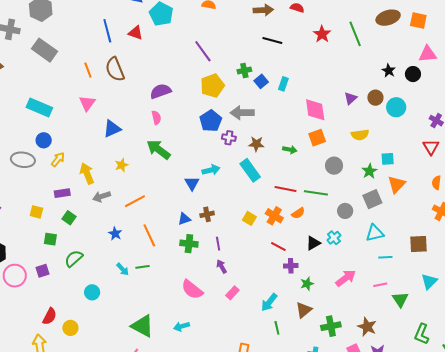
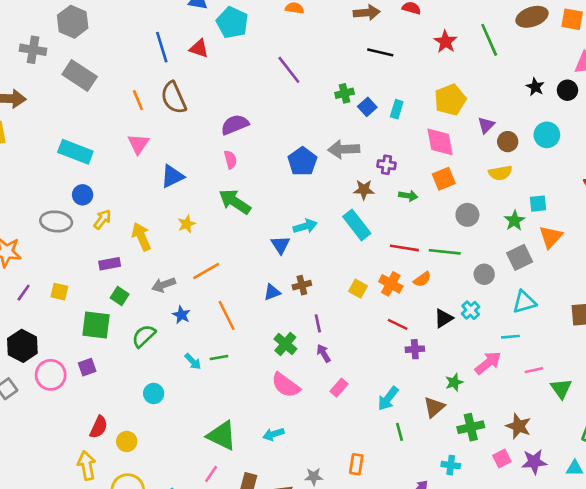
yellow pentagon: (212, 86) -> (450, 100), moved
brown circle: (375, 98) -> (508, 142), moved
purple cross: (229, 138) -> (386, 165), moved
gray arrow: (102, 196) -> (164, 285), moved
yellow square: (36, 212) -> (59, 292), moved
green square: (50, 239) -> (96, 325), size x1.6
green cross: (189, 244) -> (285, 344), moved, turned 36
cyan line: (385, 257) -> (511, 337), moved
green semicircle: (74, 259) -> (144, 336), moved
green star: (307, 284) -> (454, 382), moved

